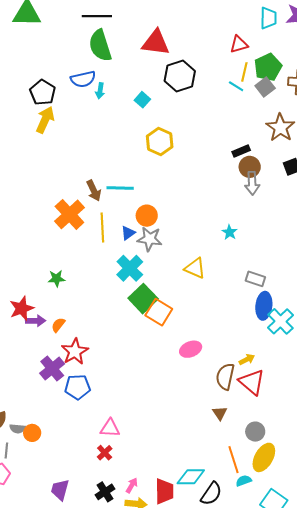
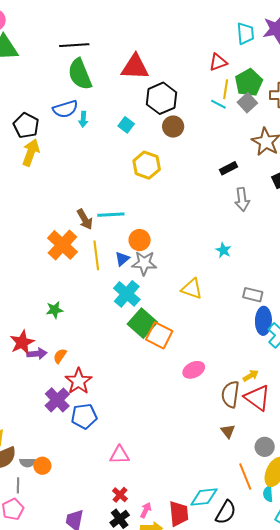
brown circle: (250, 167) -> (173, 127), moved
red cross: (105, 453) -> (120, 495), moved
cyan semicircle: (244, 481) -> (268, 494), moved, turned -70

